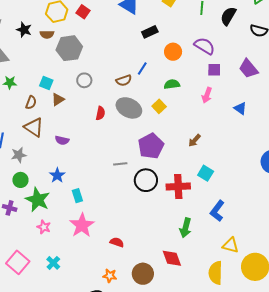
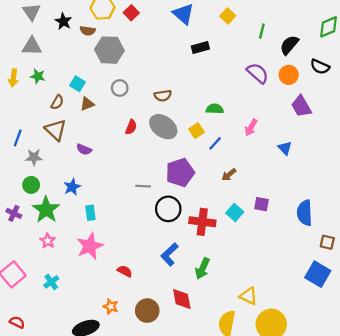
orange circle: (173, 52) -> (289, 75), moved
blue line: (142, 69) -> (215, 143), moved
purple square: (214, 70) -> (262, 204), moved
blue L-shape: (217, 211) -> (169, 254), moved

